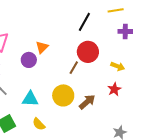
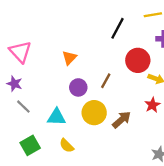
red circle: (88, 52) -> (138, 60), moved
purple circle: (29, 60) -> (78, 87), moved

